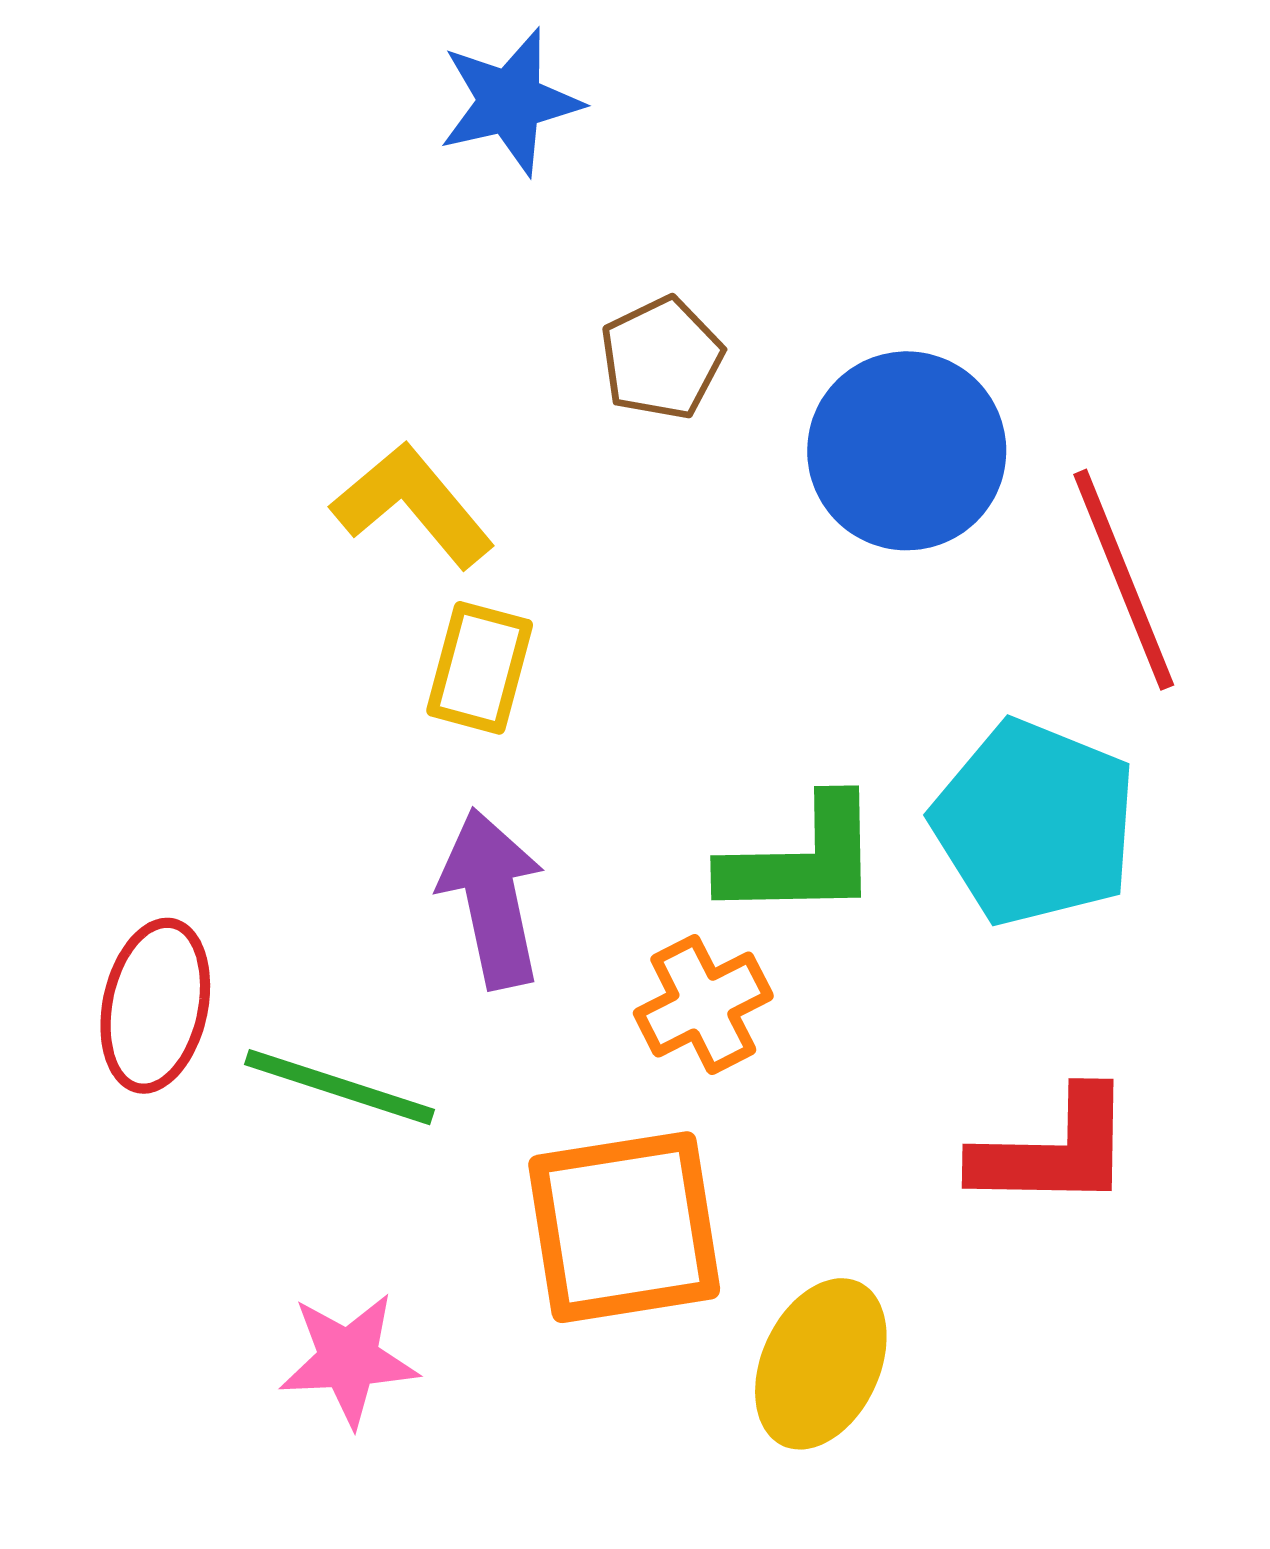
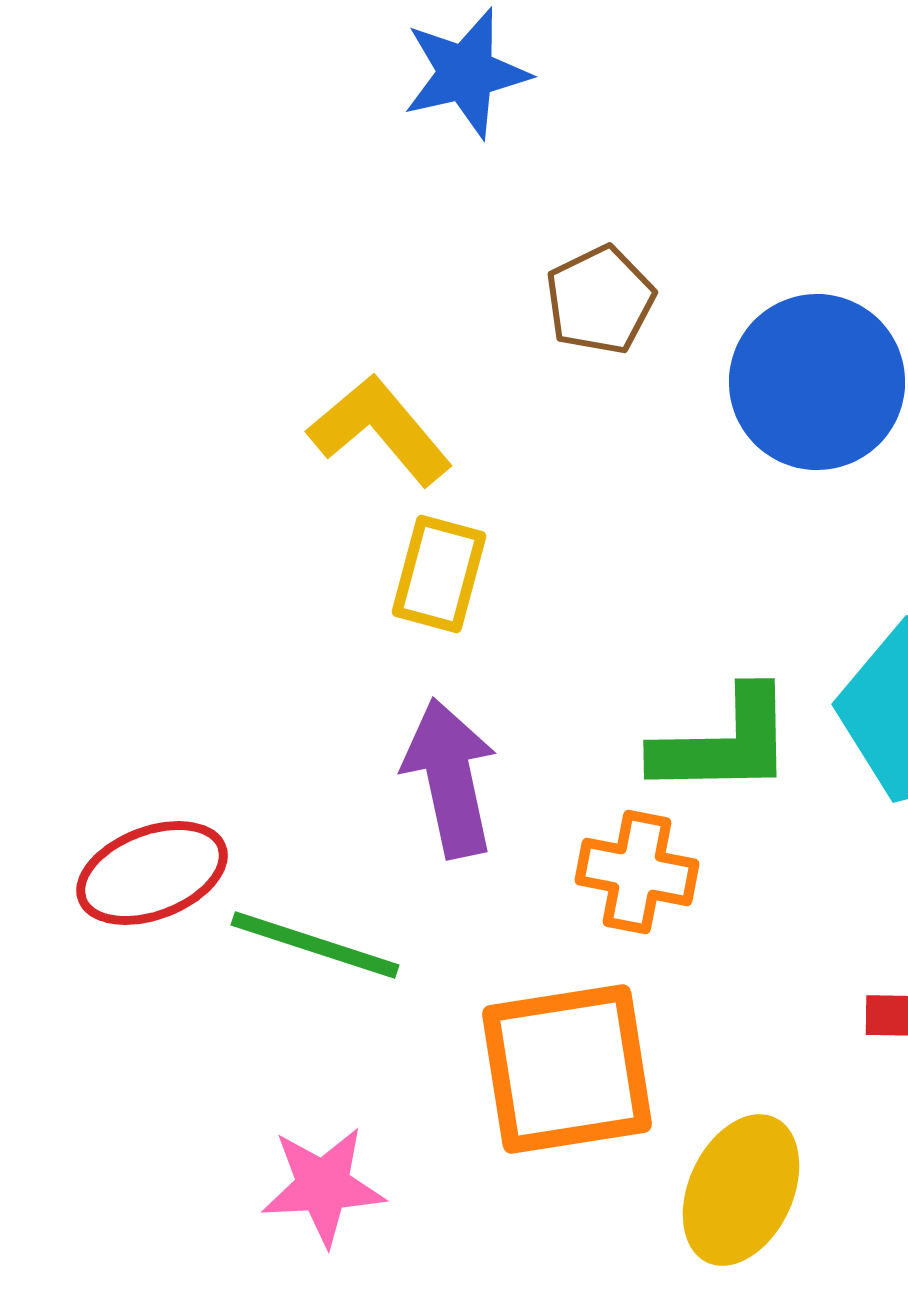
orange cross: (703, 1005) -> (637, 872), turned 38
red ellipse: (155, 1006) -> (152, 873), turned 57

